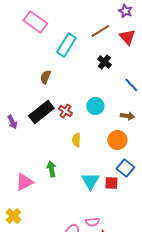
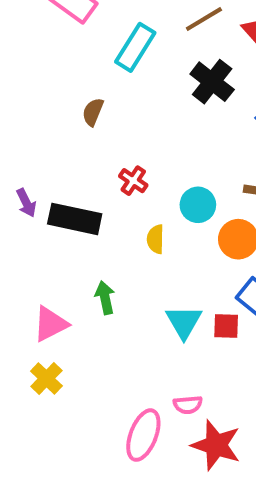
black cross: (104, 62) -> (212, 82), size x1.5
cyan circle: (95, 106) -> (198, 205), moved
black rectangle: (41, 112) -> (75, 219), moved, turned 50
yellow cross: (13, 216) -> (46, 378), moved

